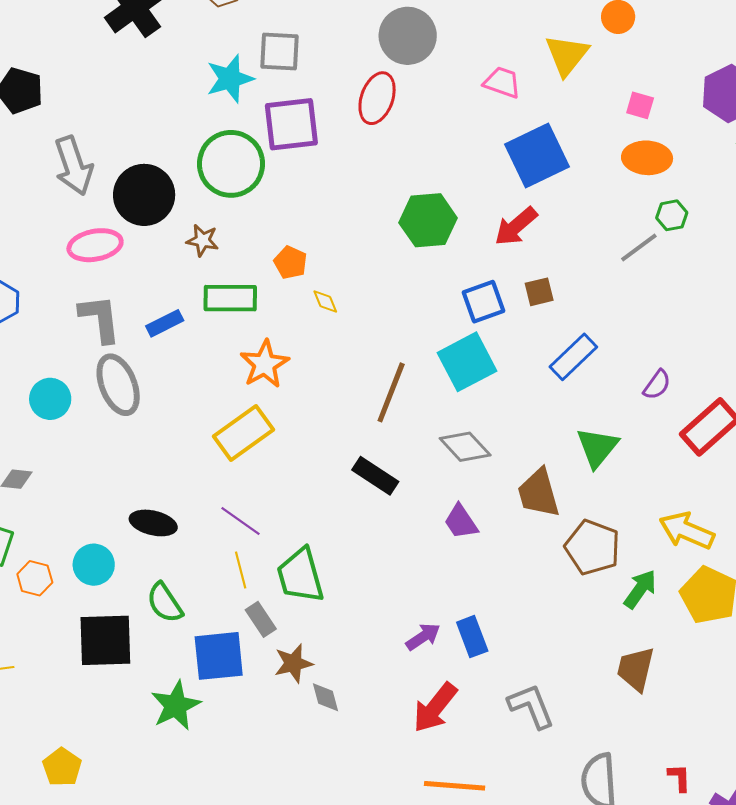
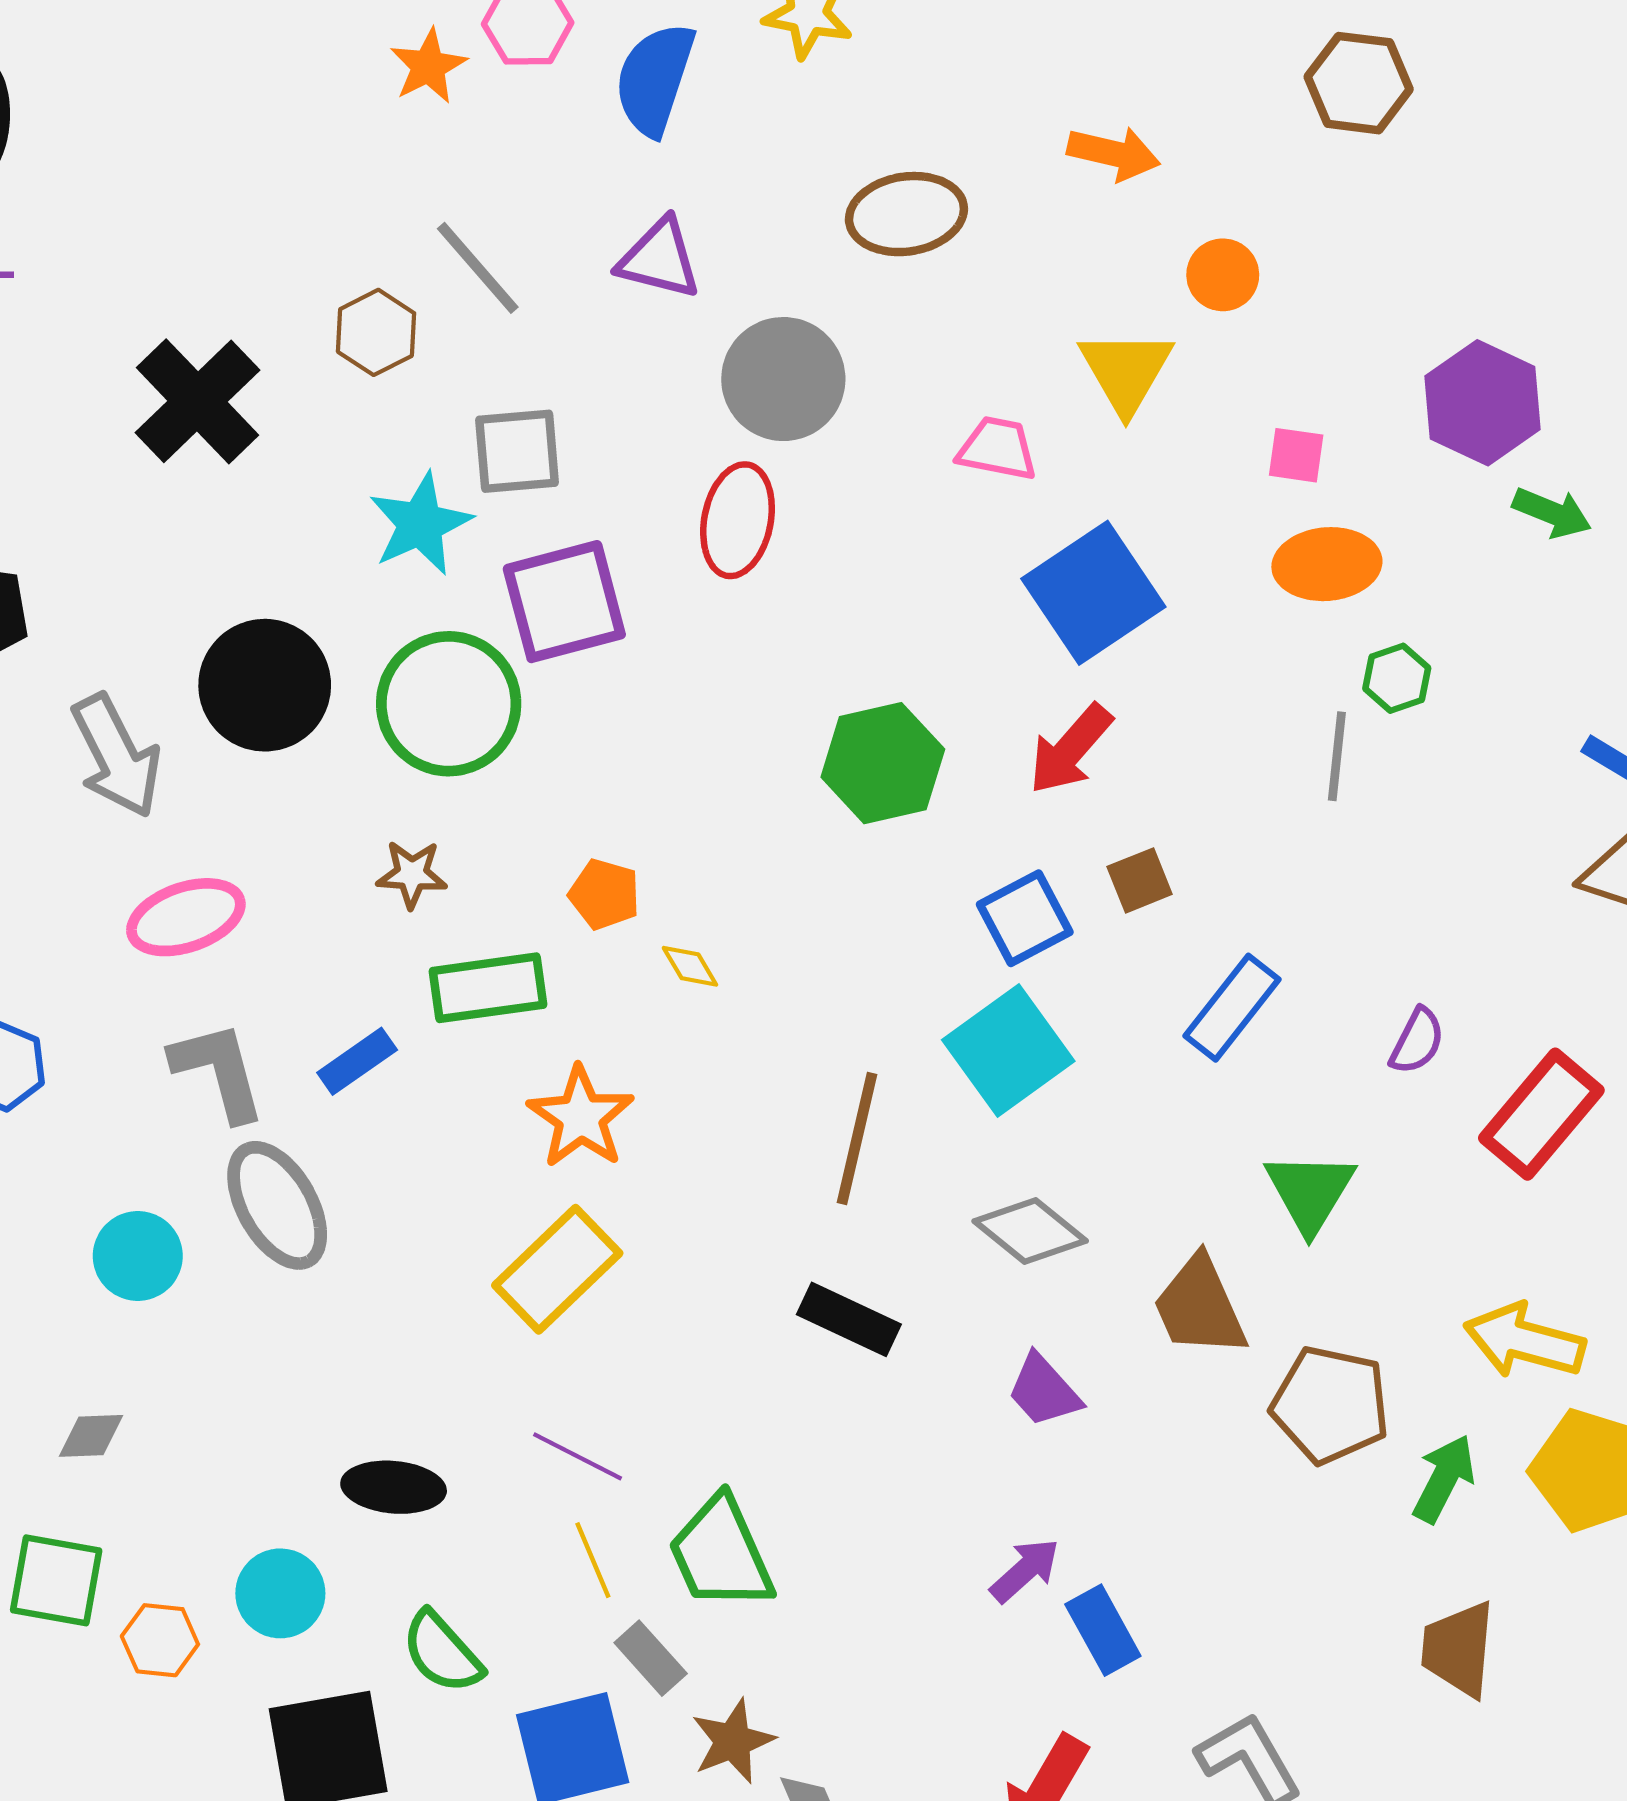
black circle: (144, 195) -> (265, 685), moved
gray line: (639, 247) -> (1337, 756), turned -39
purple arrow: (423, 637) -> (1025, 1570), moved

